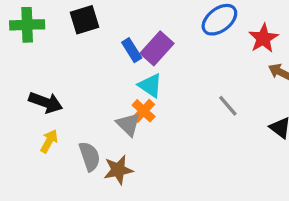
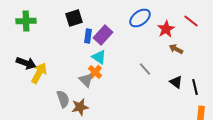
black square: (84, 20) -> (74, 18), moved
blue rectangle: (132, 50) -> (88, 36), turned 40
black arrow: (46, 102) -> (26, 63), moved
yellow arrow: (49, 141) -> (39, 73), moved, size x1.5

